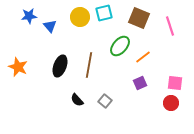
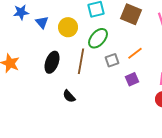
yellow circle: (80, 17) -> (68, 27), moved
green ellipse: (120, 46) -> (98, 38), moved
gray square: (105, 101) -> (112, 60), moved, turned 32

